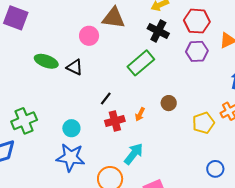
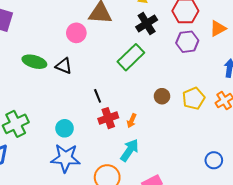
black cross: (158, 31) -> (147, 23), turned 35
black line: (106, 99) -> (98, 96), turned -56
orange arrow: (140, 114) -> (132, 121), moved
yellow pentagon: (203, 123) -> (194, 98), moved

